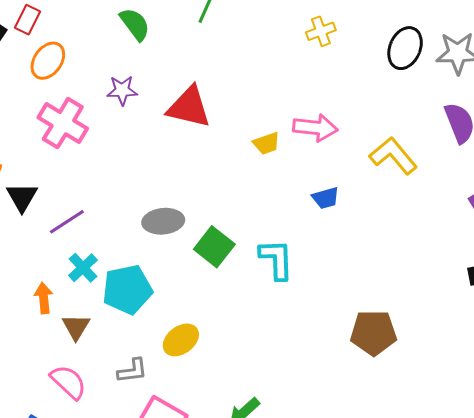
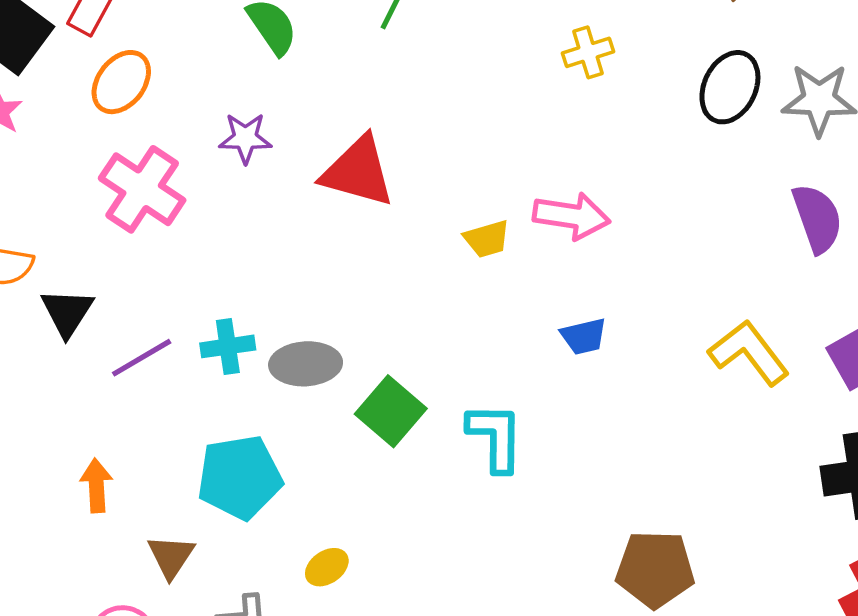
yellow L-shape: (393, 156) -> (749, 353), moved
cyan cross: (83, 268) -> (228, 346), moved, turned 32
brown triangle: (76, 327) -> (171, 557), moved
yellow ellipse: (181, 340) -> (327, 567), size x0.7

